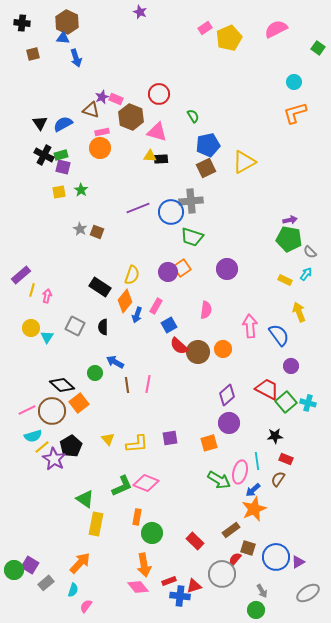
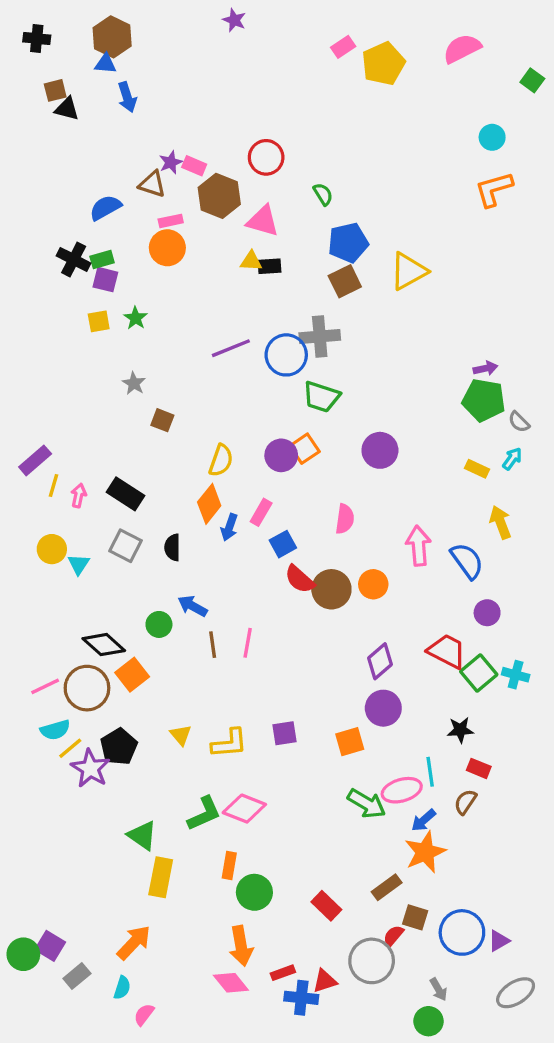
black triangle: (40, 123) -> (67, 109), moved, turned -42
brown square: (97, 232) -> (162, 420), moved
black rectangle: (100, 287) -> (125, 494), moved
pink ellipse: (240, 472) -> (402, 790), turned 60

